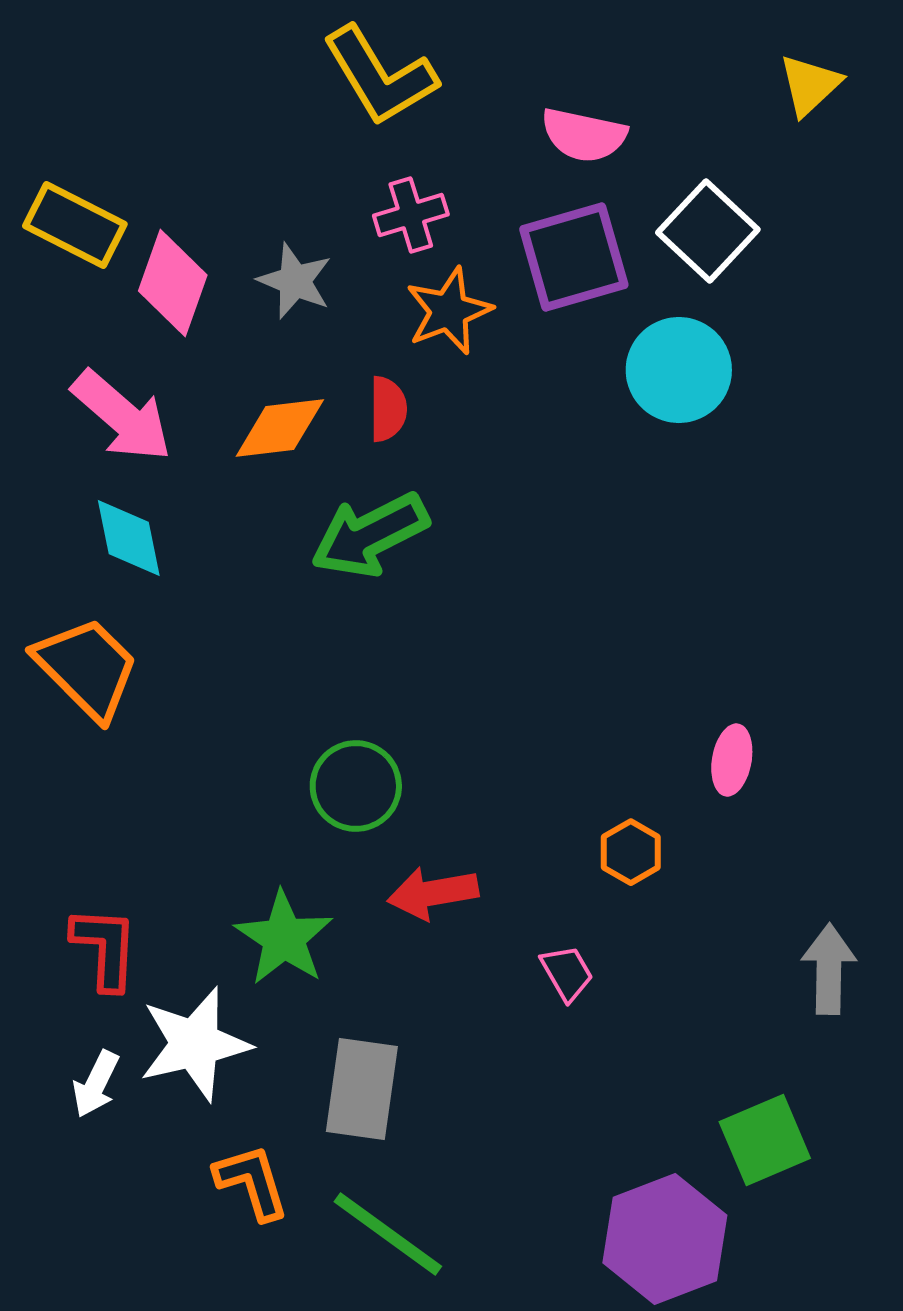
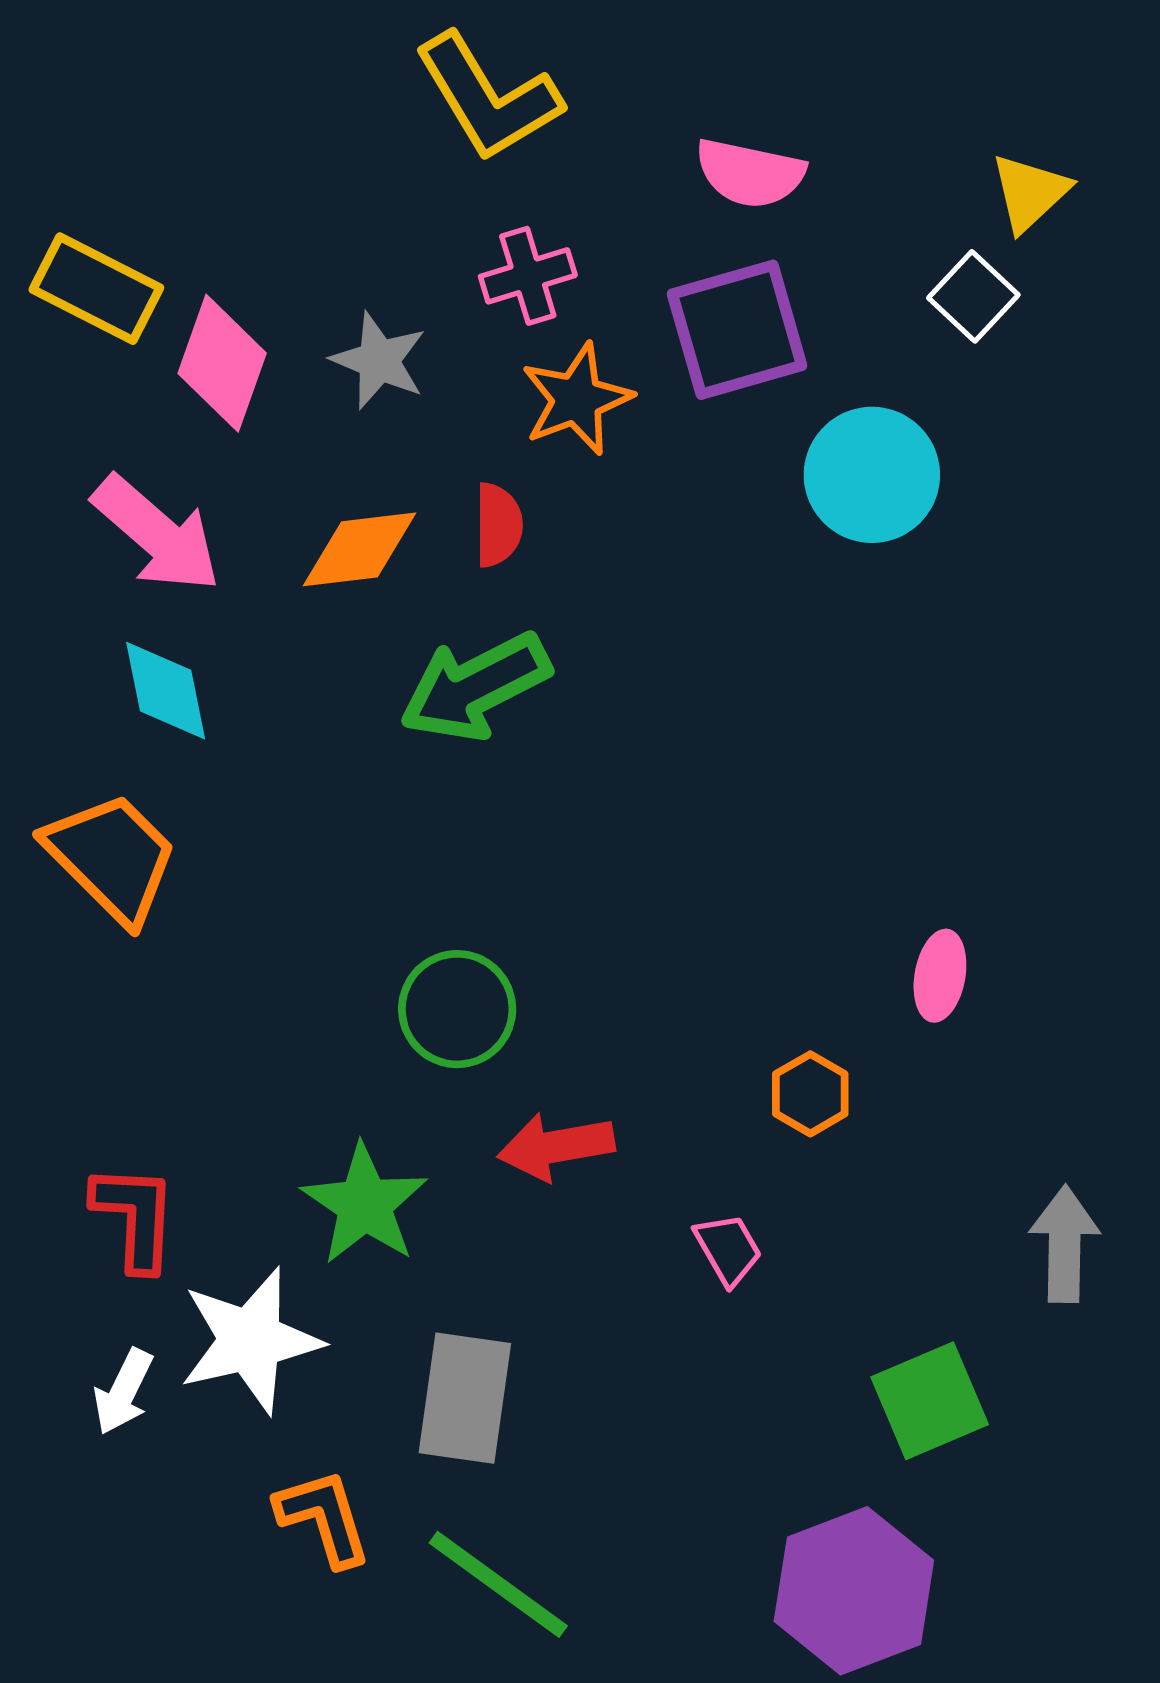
yellow triangle: (810, 85) -> (1030, 192), moved
white square: (708, 231) -> (973, 296), moved, size x0.7
green square: (765, 1140) -> (930, 1401), moved

